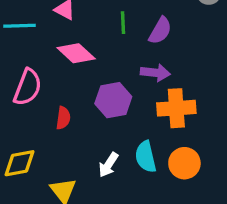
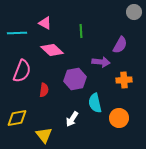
purple semicircle: (160, 31) -> (120, 45), moved
orange cross: (176, 108) -> (124, 80), moved, size x0.7
cyan semicircle: (146, 157) -> (95, 103), moved

